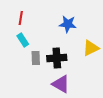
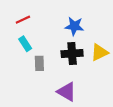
red line: (21, 18) -> (23, 20), turned 56
black cross: (57, 58) -> (72, 54), moved

